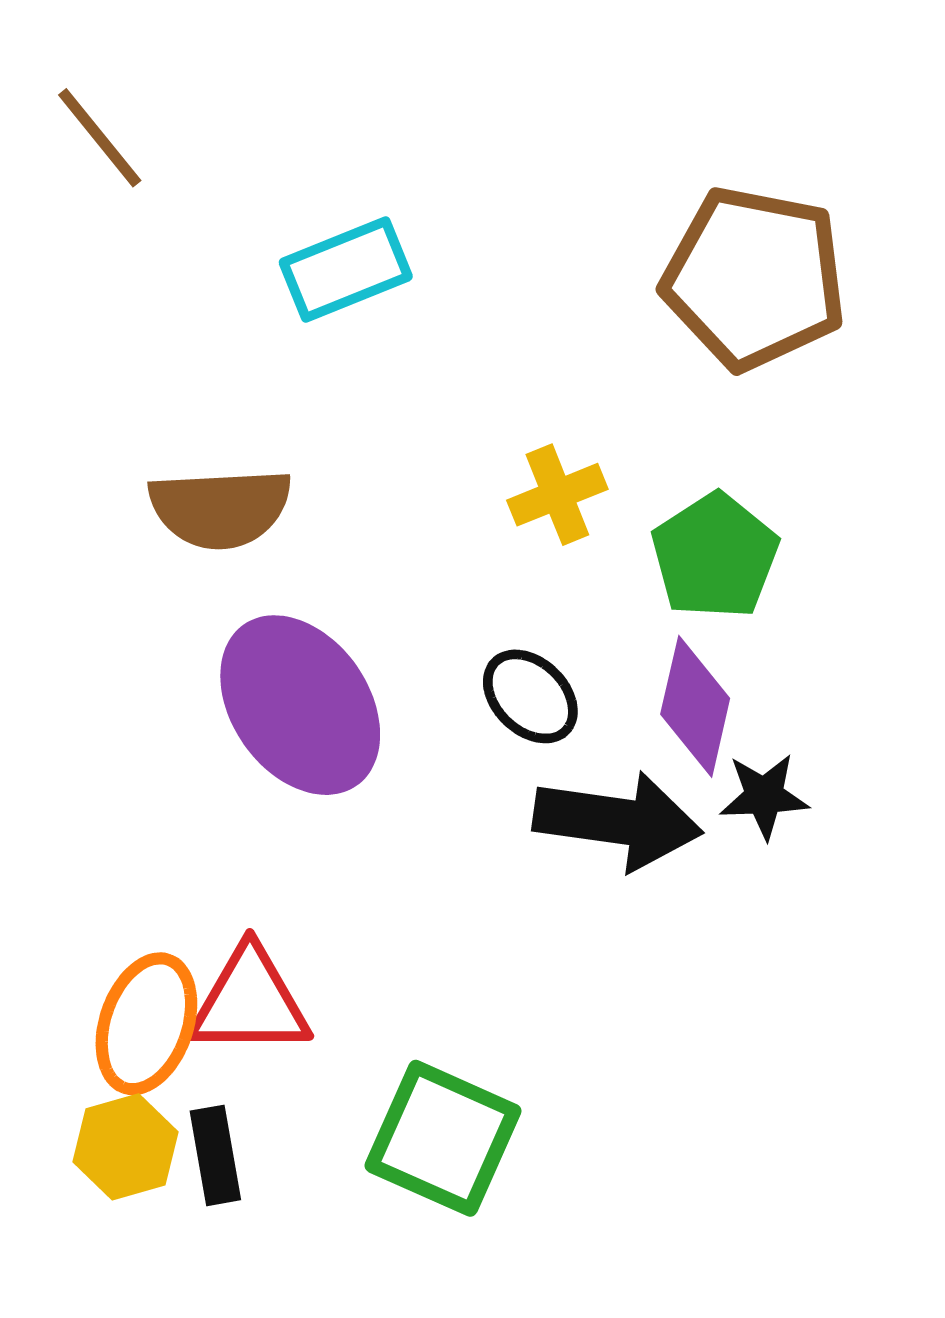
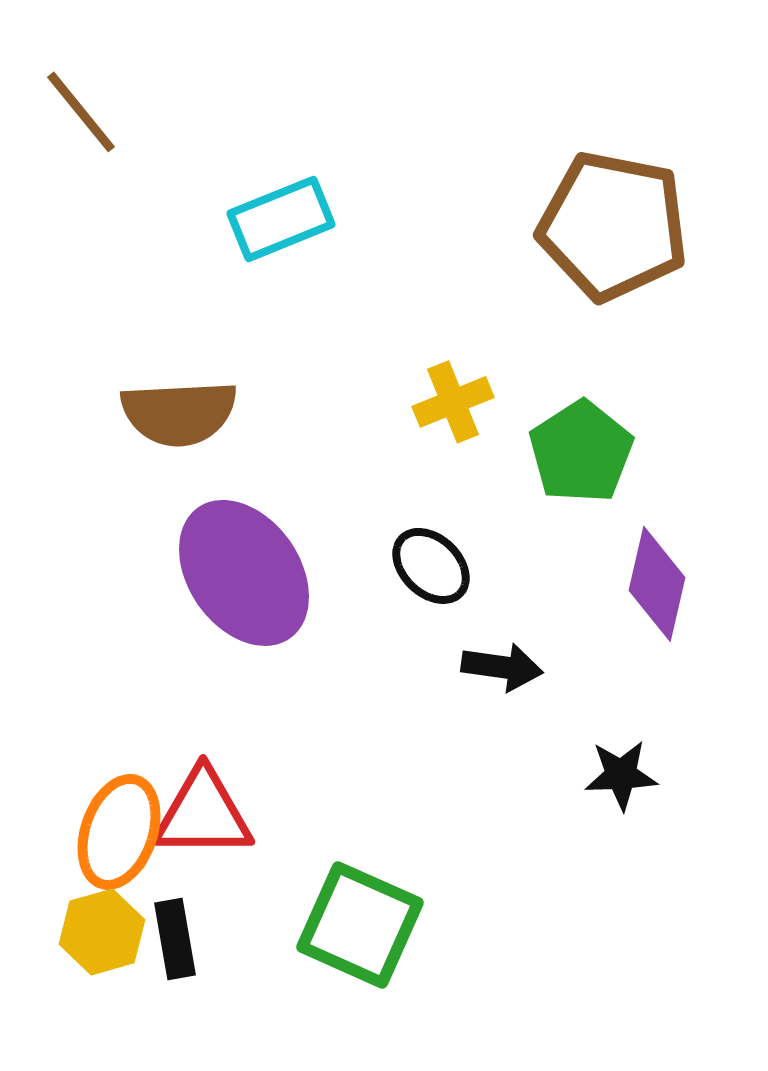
purple diamond: (695, 706) -> (657, 584), moved
black star: (764, 796) -> (621, 775), moved
black arrow: (618, 821) -> (502, 667), size x0.6

